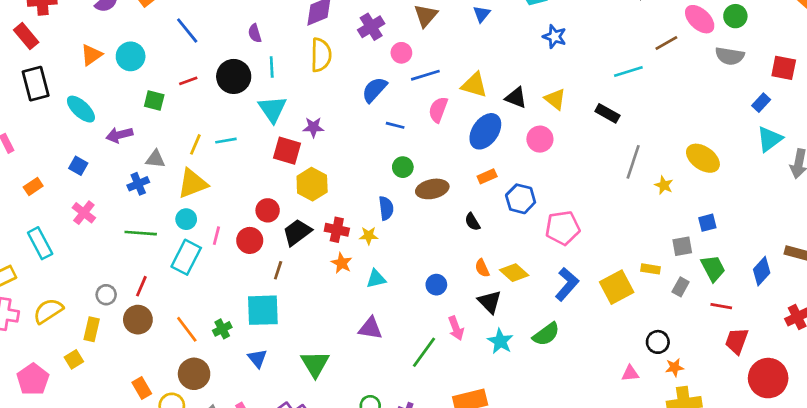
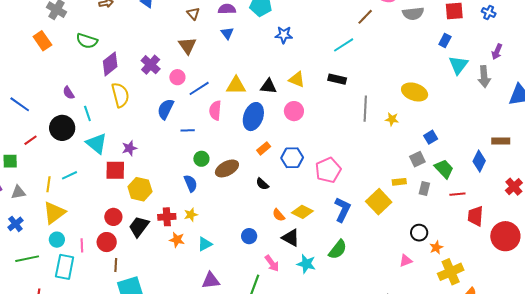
gray triangle: (155, 159) -> (18, 192), moved
blue semicircle: (386, 208) -> (191, 183), moved
brown line: (278, 270) -> (116, 265), moved

